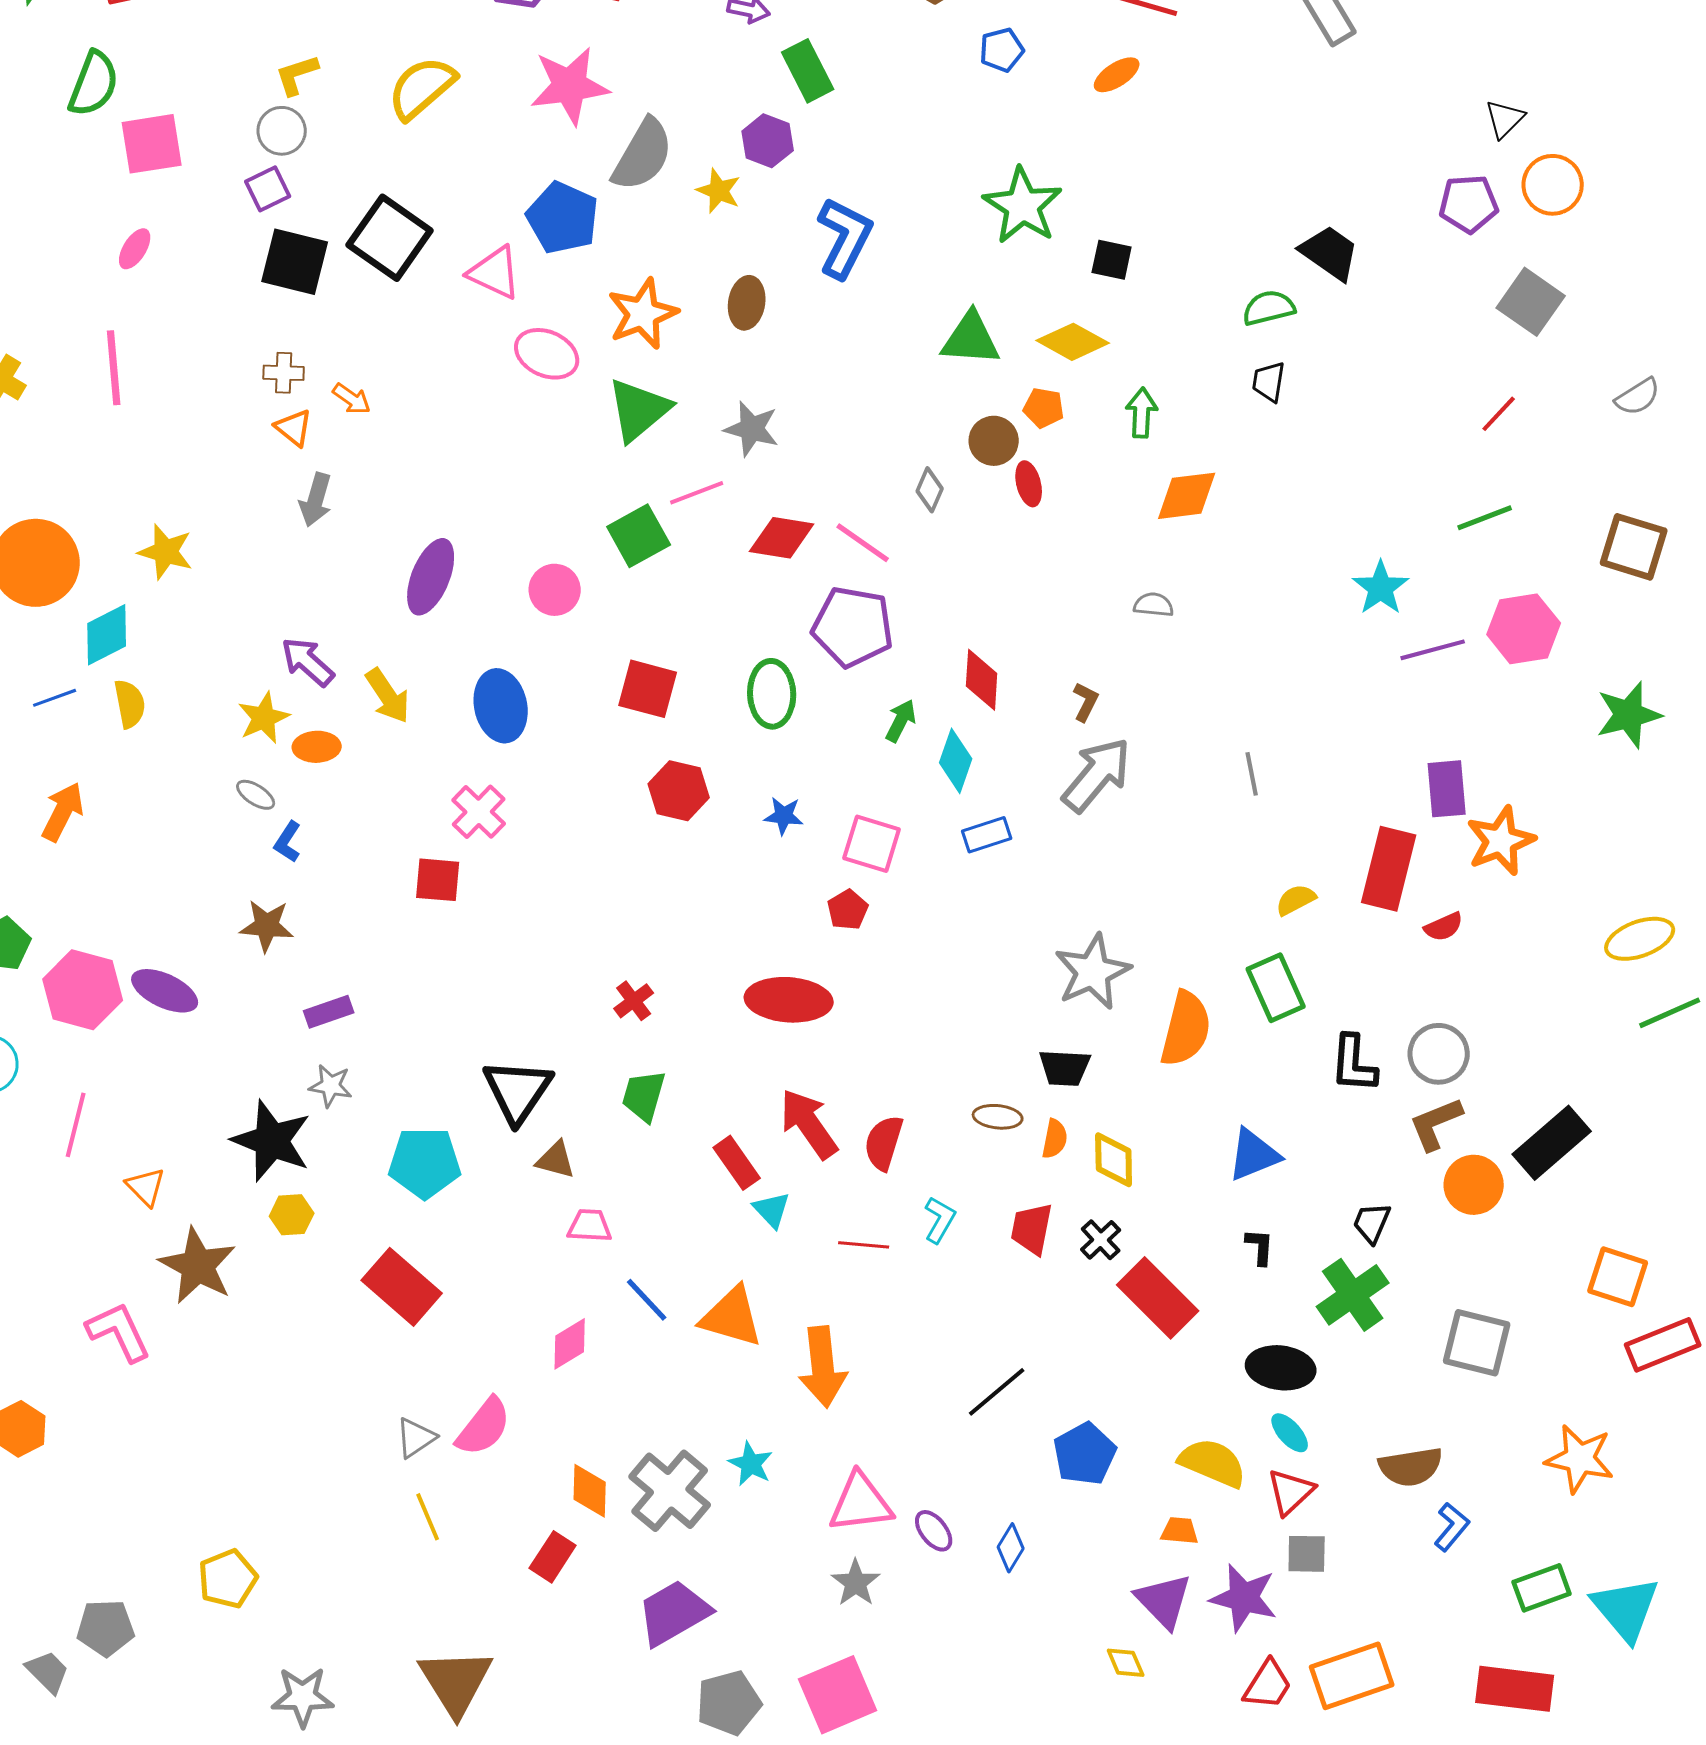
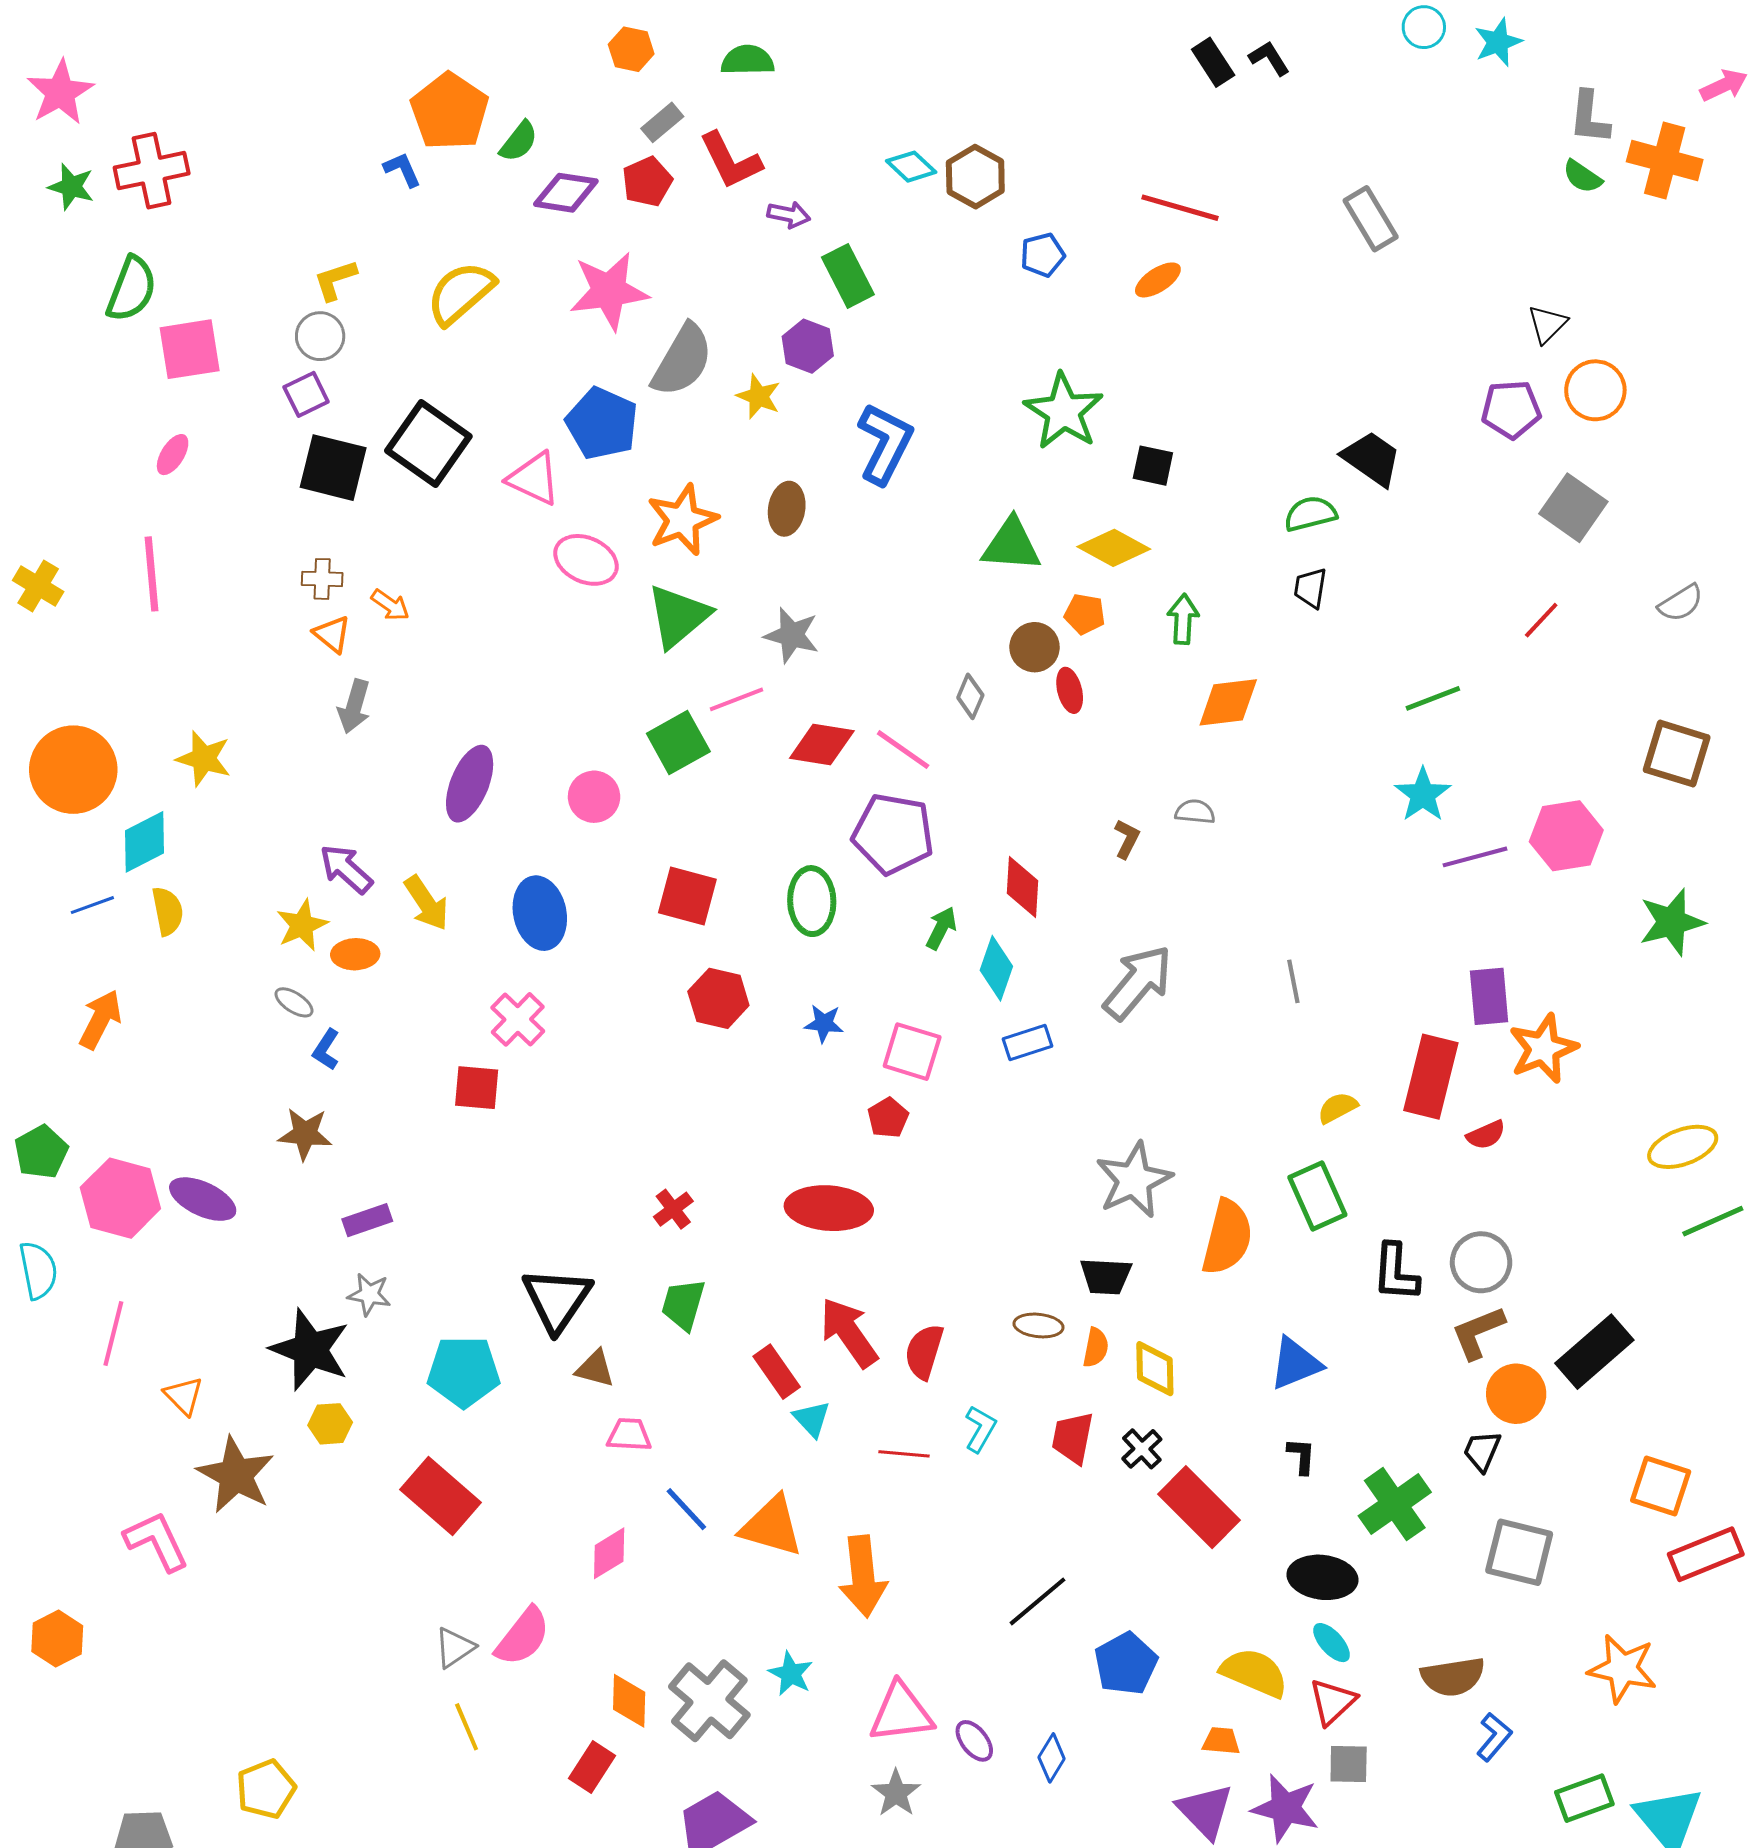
green line: (1485, 518) -> (1433, 698), moved
brown L-shape: (1086, 702) -> (1127, 839), moved
black trapezoid: (1372, 1223) -> (1482, 1451), moved

